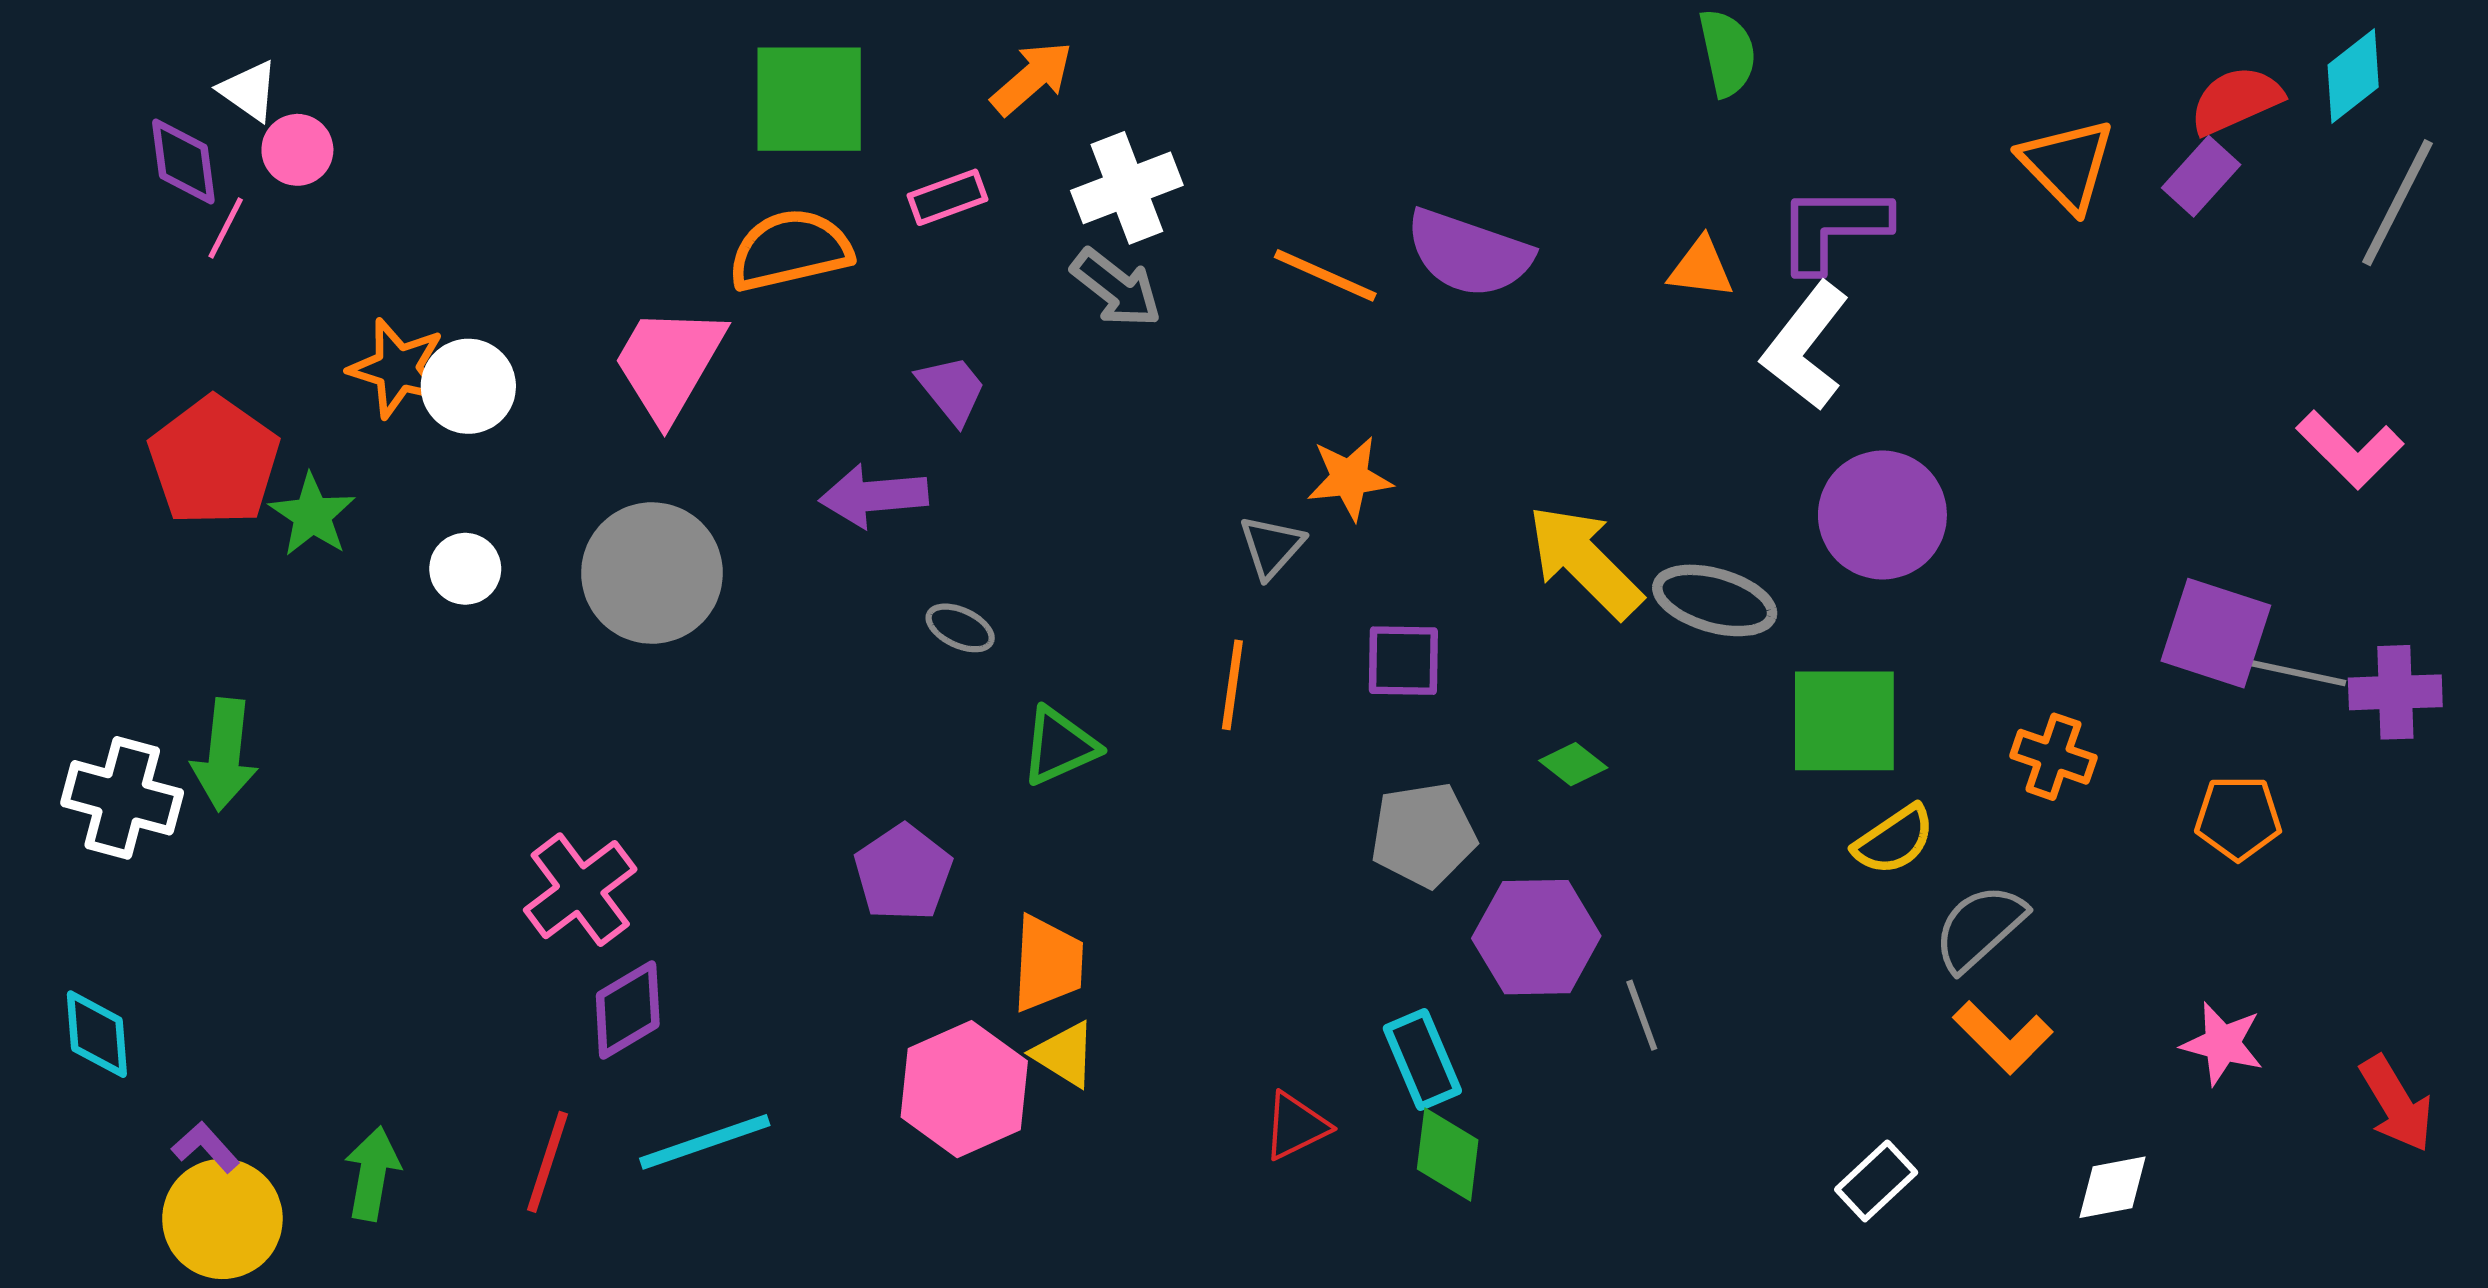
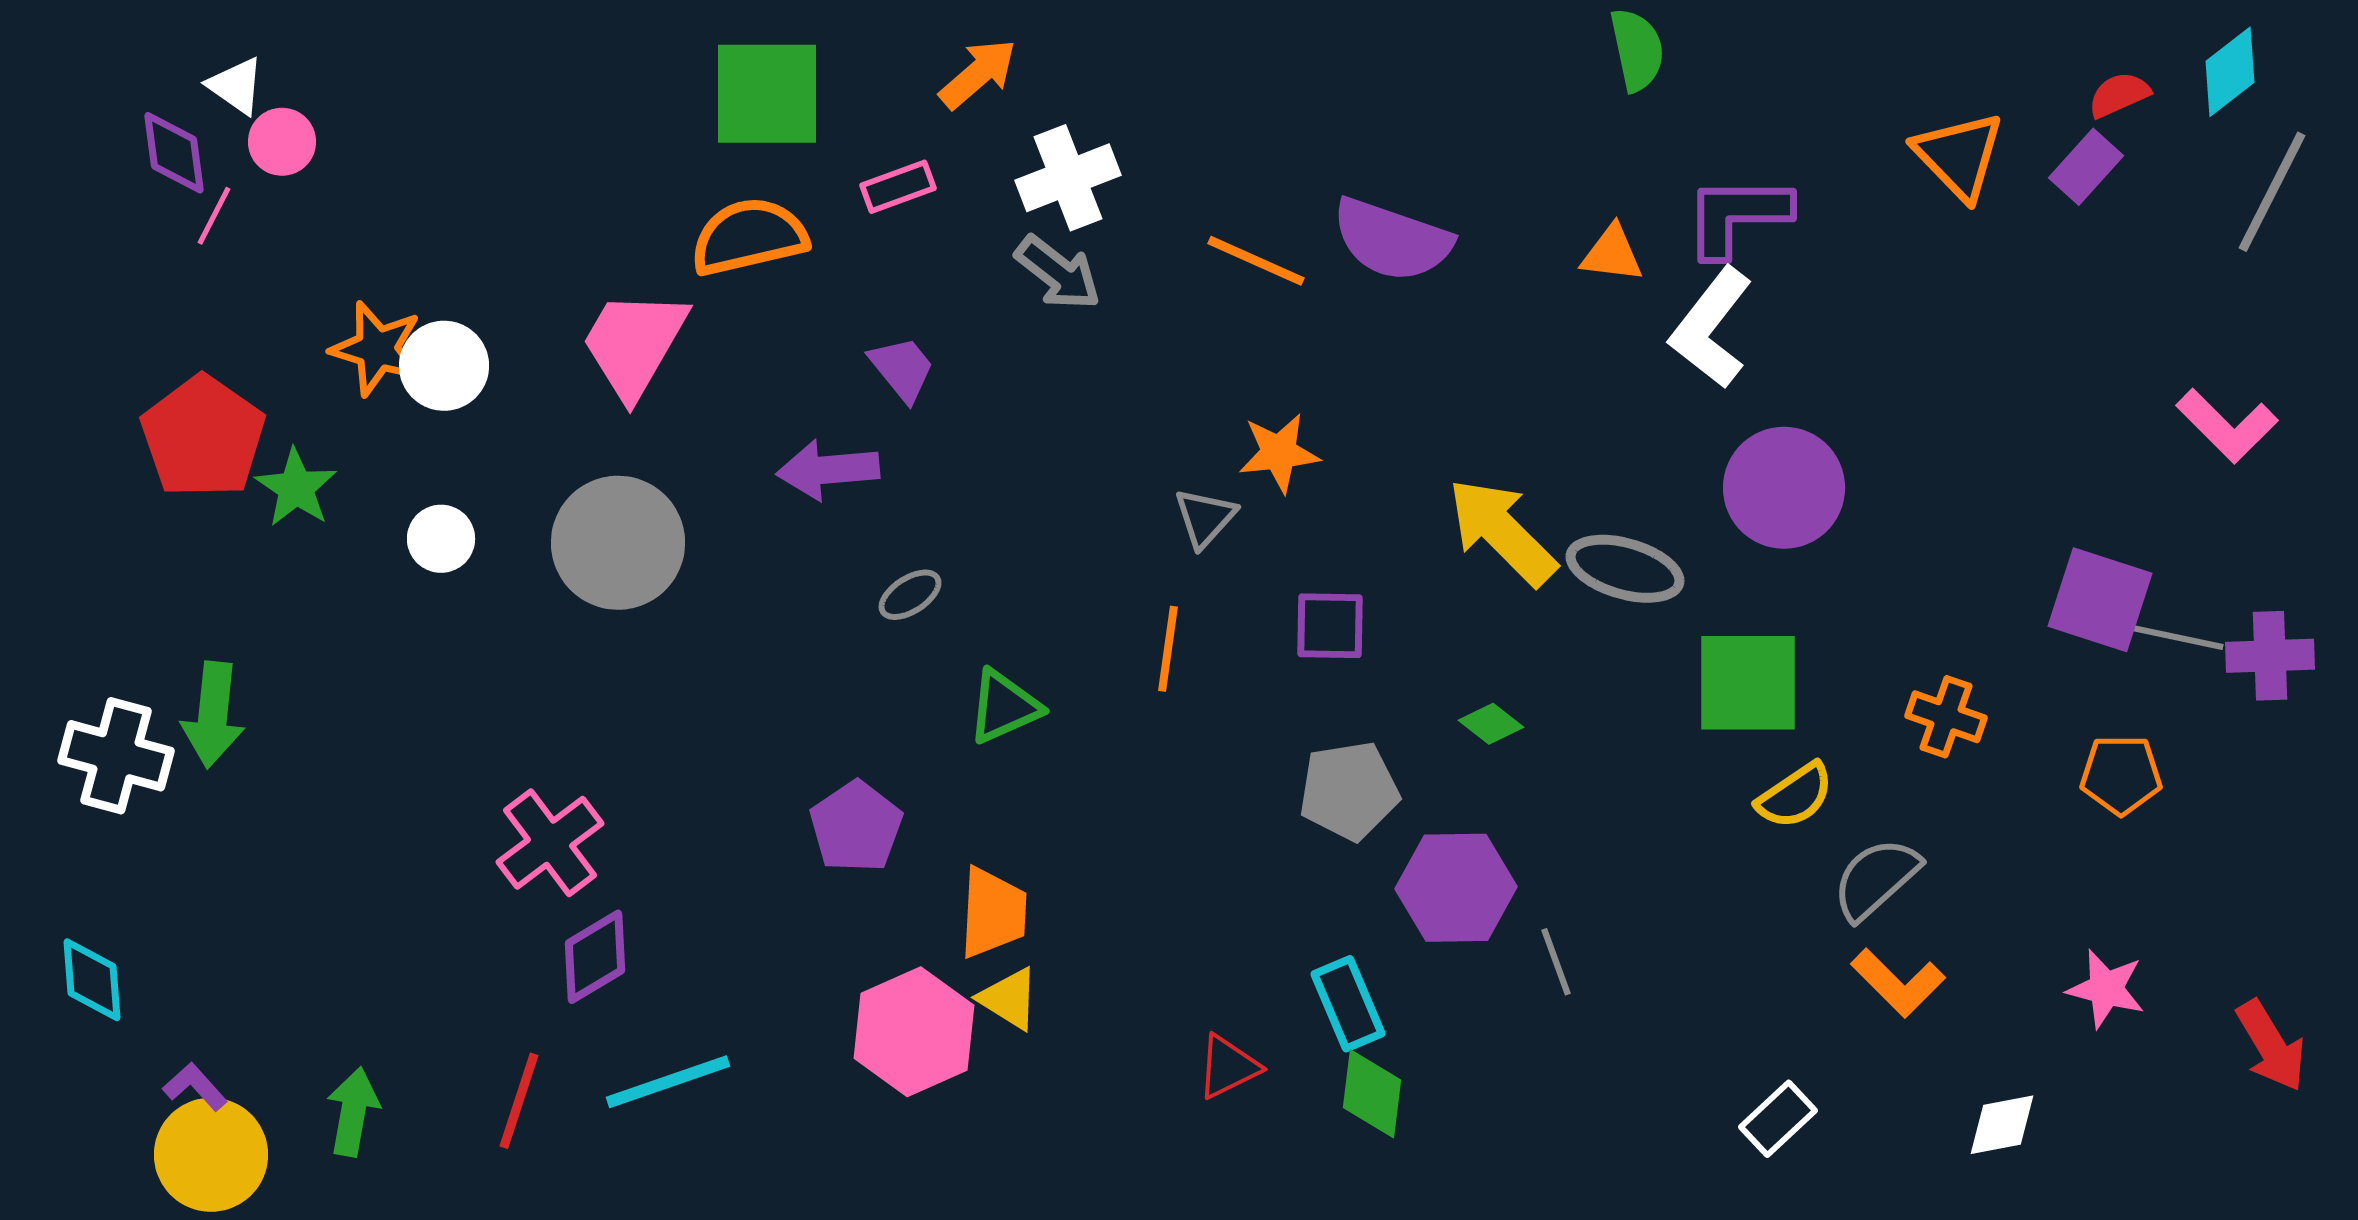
red semicircle: (2236, 100) -> (2119, 95), size x0.7
gray ellipse: (960, 628) -> (910, 595), turned -58

